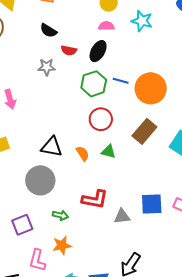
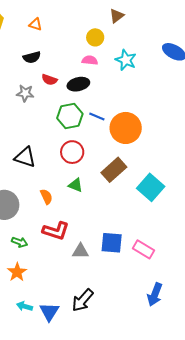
black semicircle: (48, 31) -> (32, 57), turned -54
black ellipse: (98, 51) -> (78, 84), turned 40
black triangle: (52, 147) -> (25, 157), moved
orange semicircle: (83, 153) -> (46, 197), moved
orange star: (62, 245) -> (17, 272), turned -30

